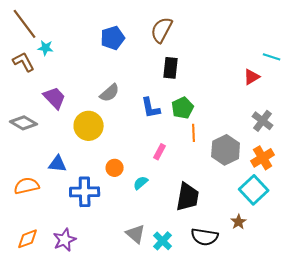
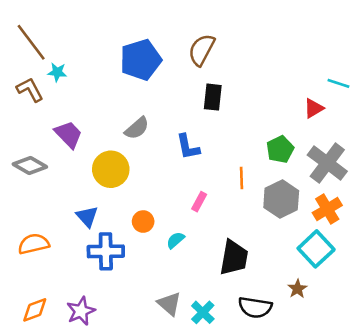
blue pentagon: (113, 38) -> (141, 60), size x1.4
green pentagon: (183, 108) -> (280, 149), moved
gray cross: (263, 121) -> (327, 163), size x1.5
blue triangle: (58, 164) -> (87, 217), moved, turned 42

